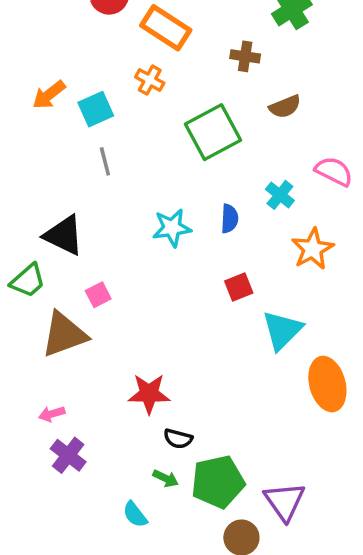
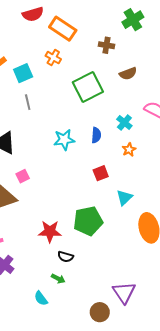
orange star: (313, 249) -> (129, 150), moved, size x0.6
cyan triangle: (282, 330) -> (124, 198), size x0.7
green pentagon: (218, 482) -> (88, 221), moved

